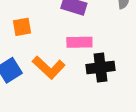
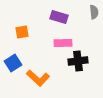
orange L-shape: (49, 67) -> (38, 78), moved

